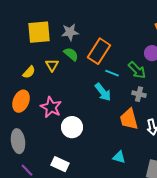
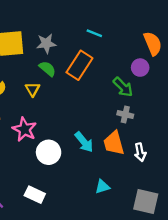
yellow triangle: (52, 65) -> (33, 89), moved
cyan line: (112, 73) -> (94, 33), moved
cyan arrow: (103, 92) -> (84, 142), moved
cyan triangle: (119, 157) -> (102, 187), turned -32

